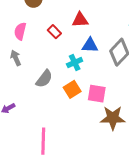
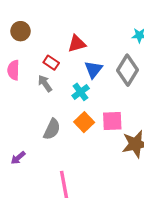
blue triangle: (90, 45) -> (94, 69), turned -42
gray arrow: (16, 58) -> (45, 83), moved
gray semicircle: (44, 79) -> (52, 129), moved

